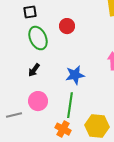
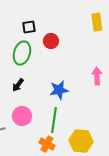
black square: (30, 12) -> (29, 27), moved
green ellipse: (38, 38) -> (22, 53), turned 40

